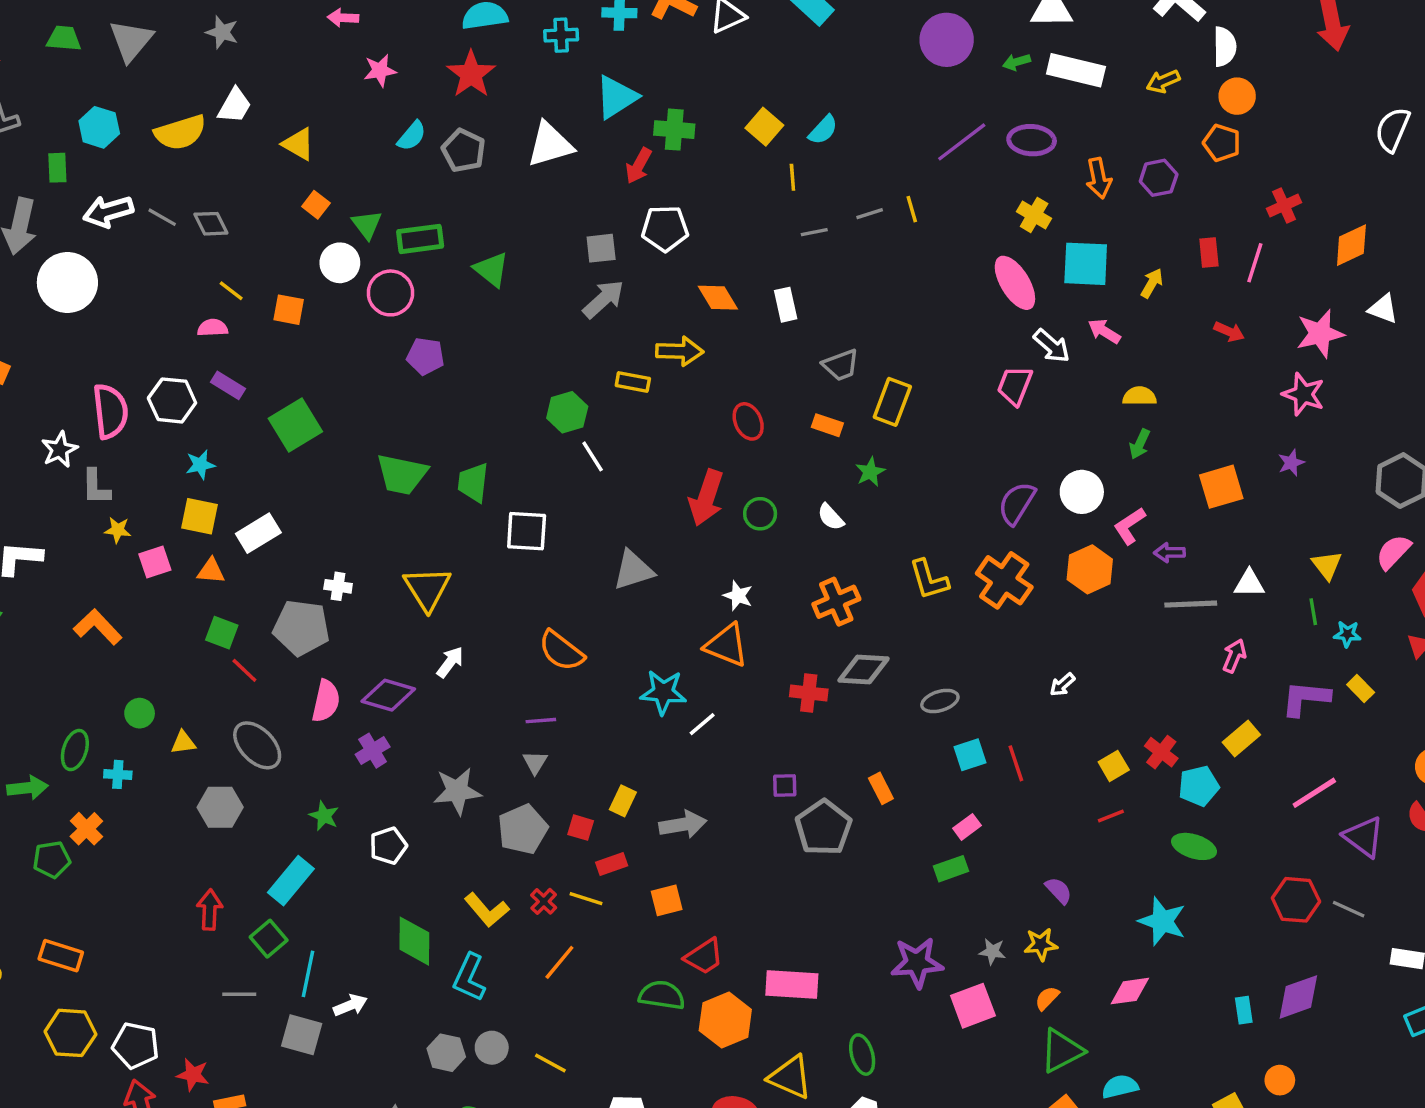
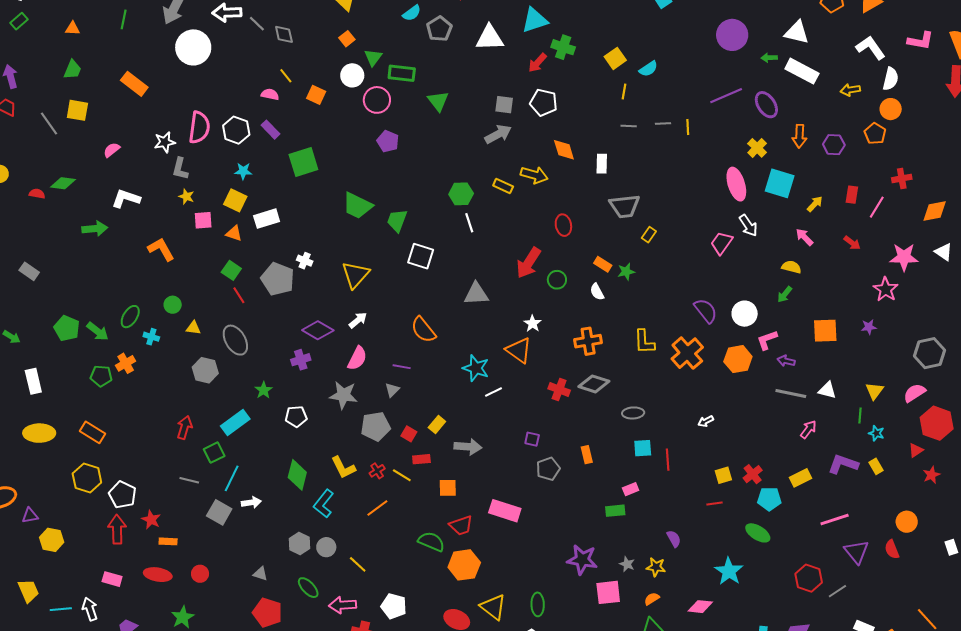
purple ellipse: (1032, 140) -> (766, 105), turned 40
pink arrow: (1104, 331) -> (804, 237), moved
gray trapezoid: (841, 365) -> (625, 206), size x1.4
yellow rectangle: (892, 402) -> (649, 235), size x0.6
orange rectangle: (827, 425) -> (603, 264), moved
purple semicircle: (1017, 503) -> (706, 311), turned 96
pink semicircle: (326, 701) -> (357, 358), moved
green arrow: (27, 788) -> (98, 331), turned 30
gray pentagon: (823, 828) -> (548, 469), size x0.7
gray line: (1349, 909) -> (837, 591), turned -72
pink rectangle: (792, 985) -> (505, 511), moved

